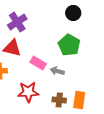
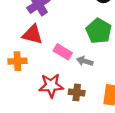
brown cross: (59, 100) -> (77, 92), moved

